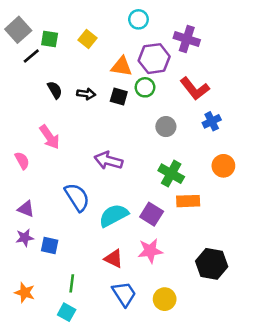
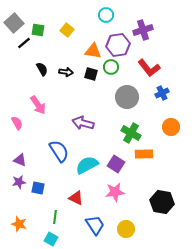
purple cross: (187, 39) -> (143, 30), turned -36
gray circle: (166, 127) -> (127, 97), size x1.5
red triangle: (114, 259) -> (76, 198), moved

